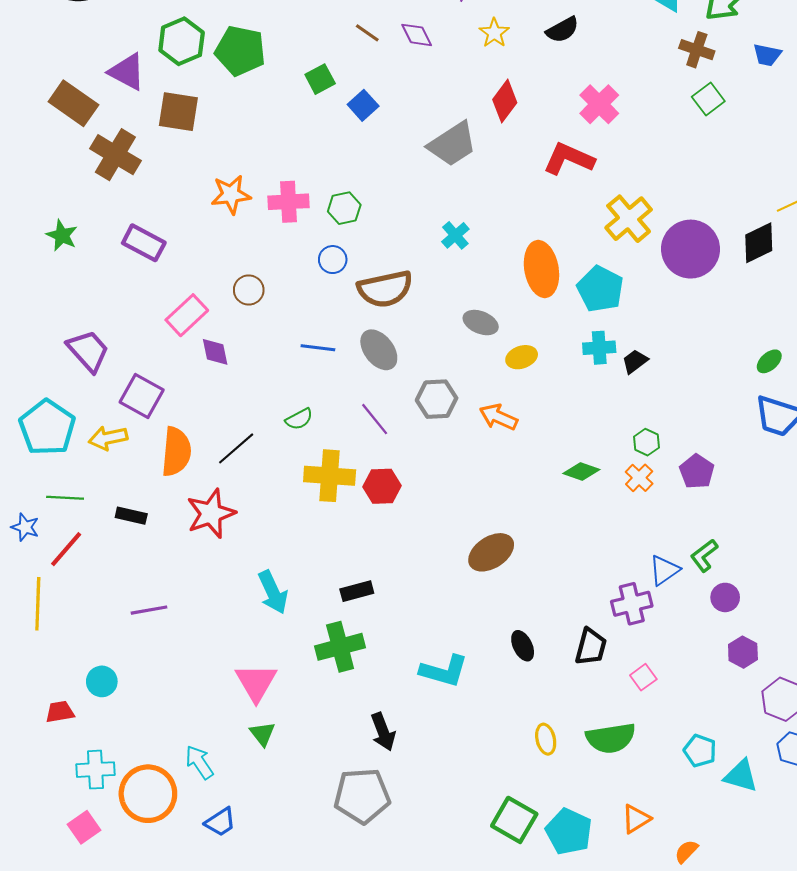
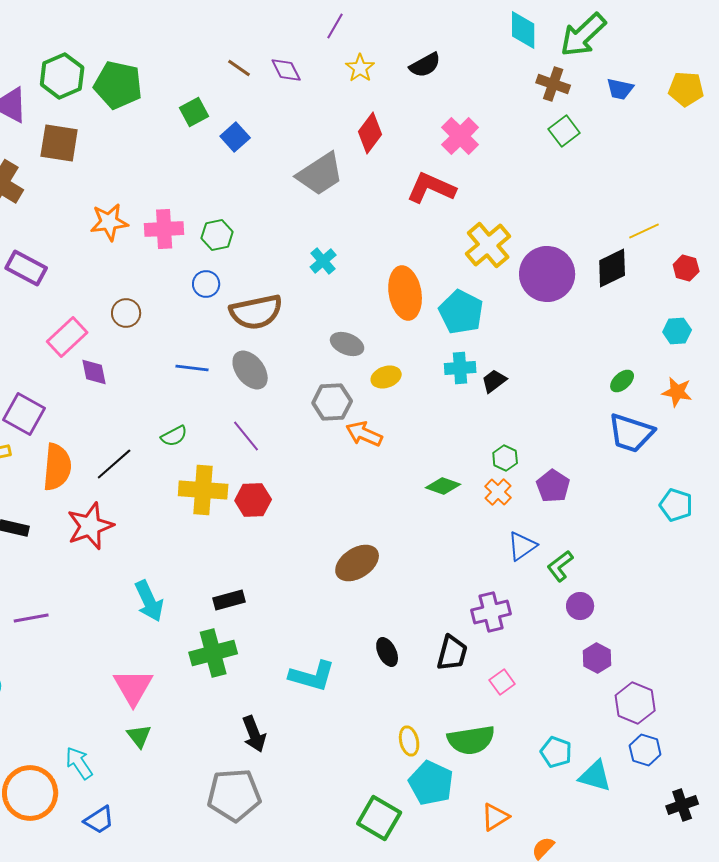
gray hexagon: (437, 399) -> (332, 402), moved
blue triangle: (664, 570) -> (522, 546), moved
cyan pentagon: (569, 831) -> (431, 783), moved

